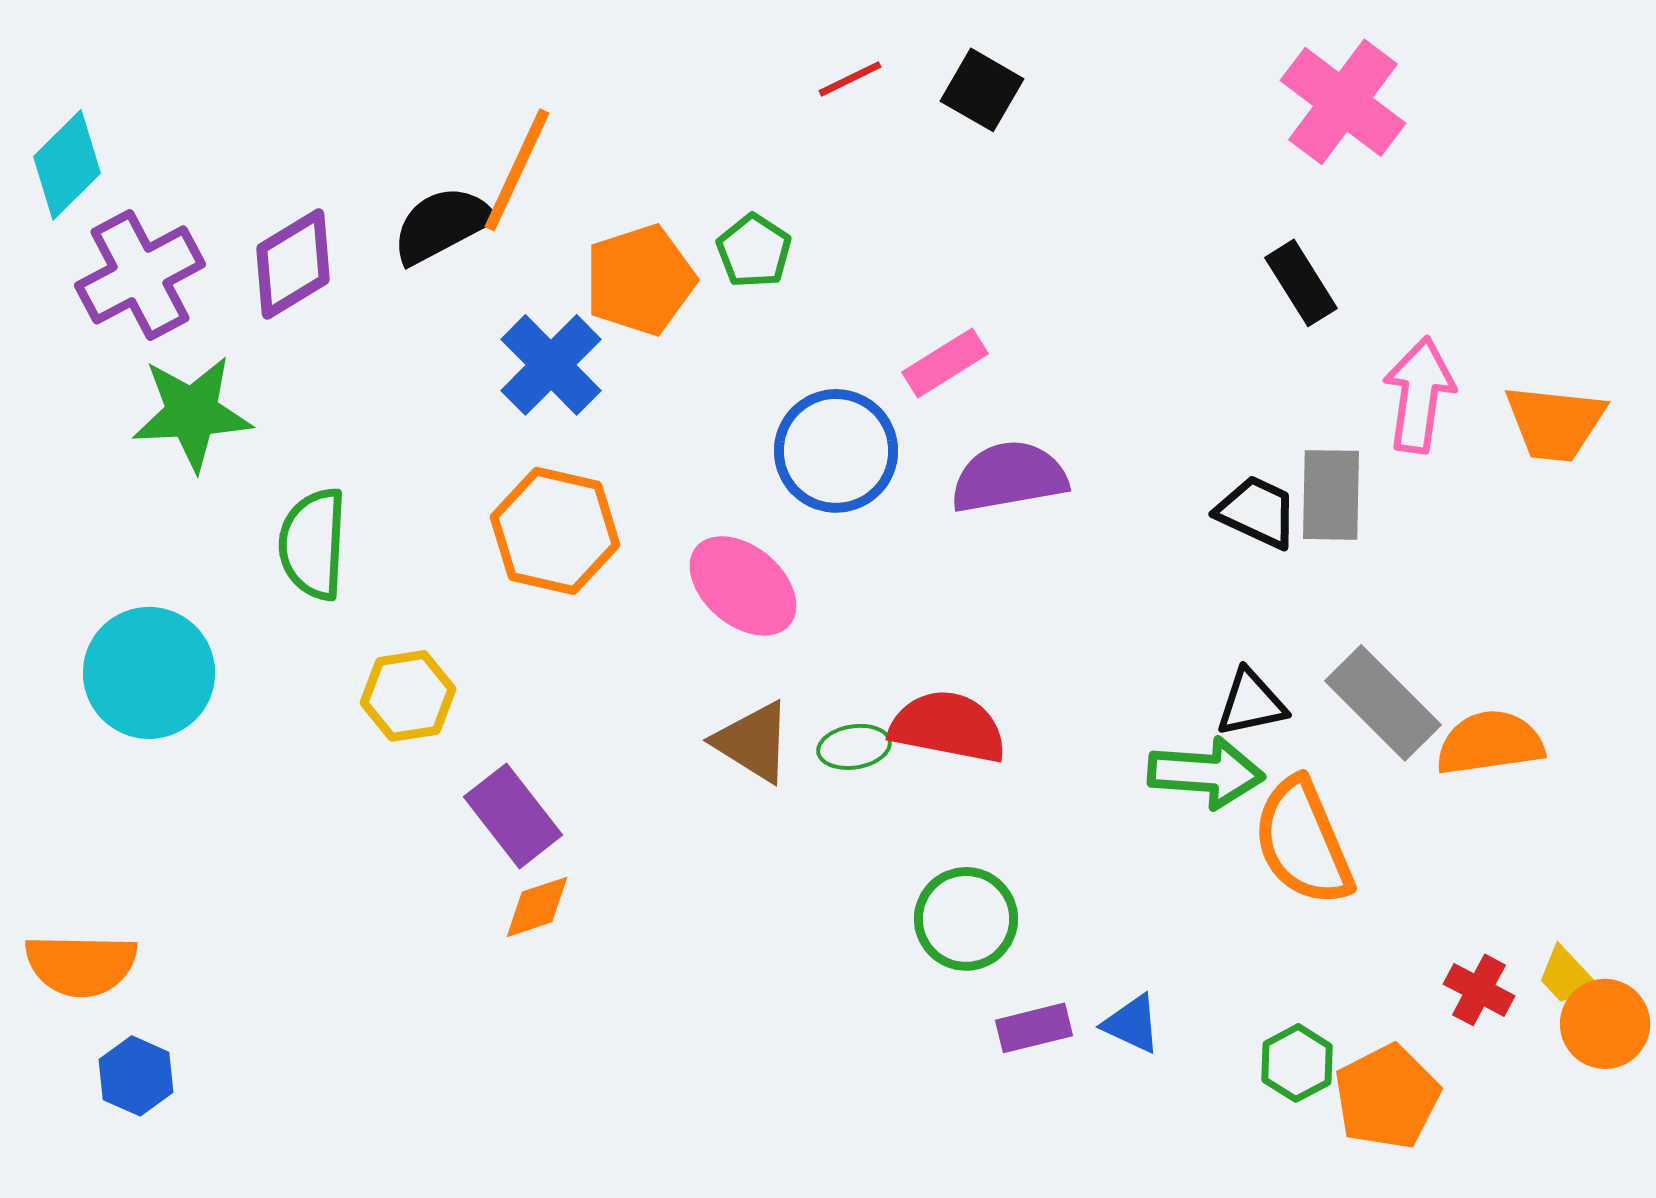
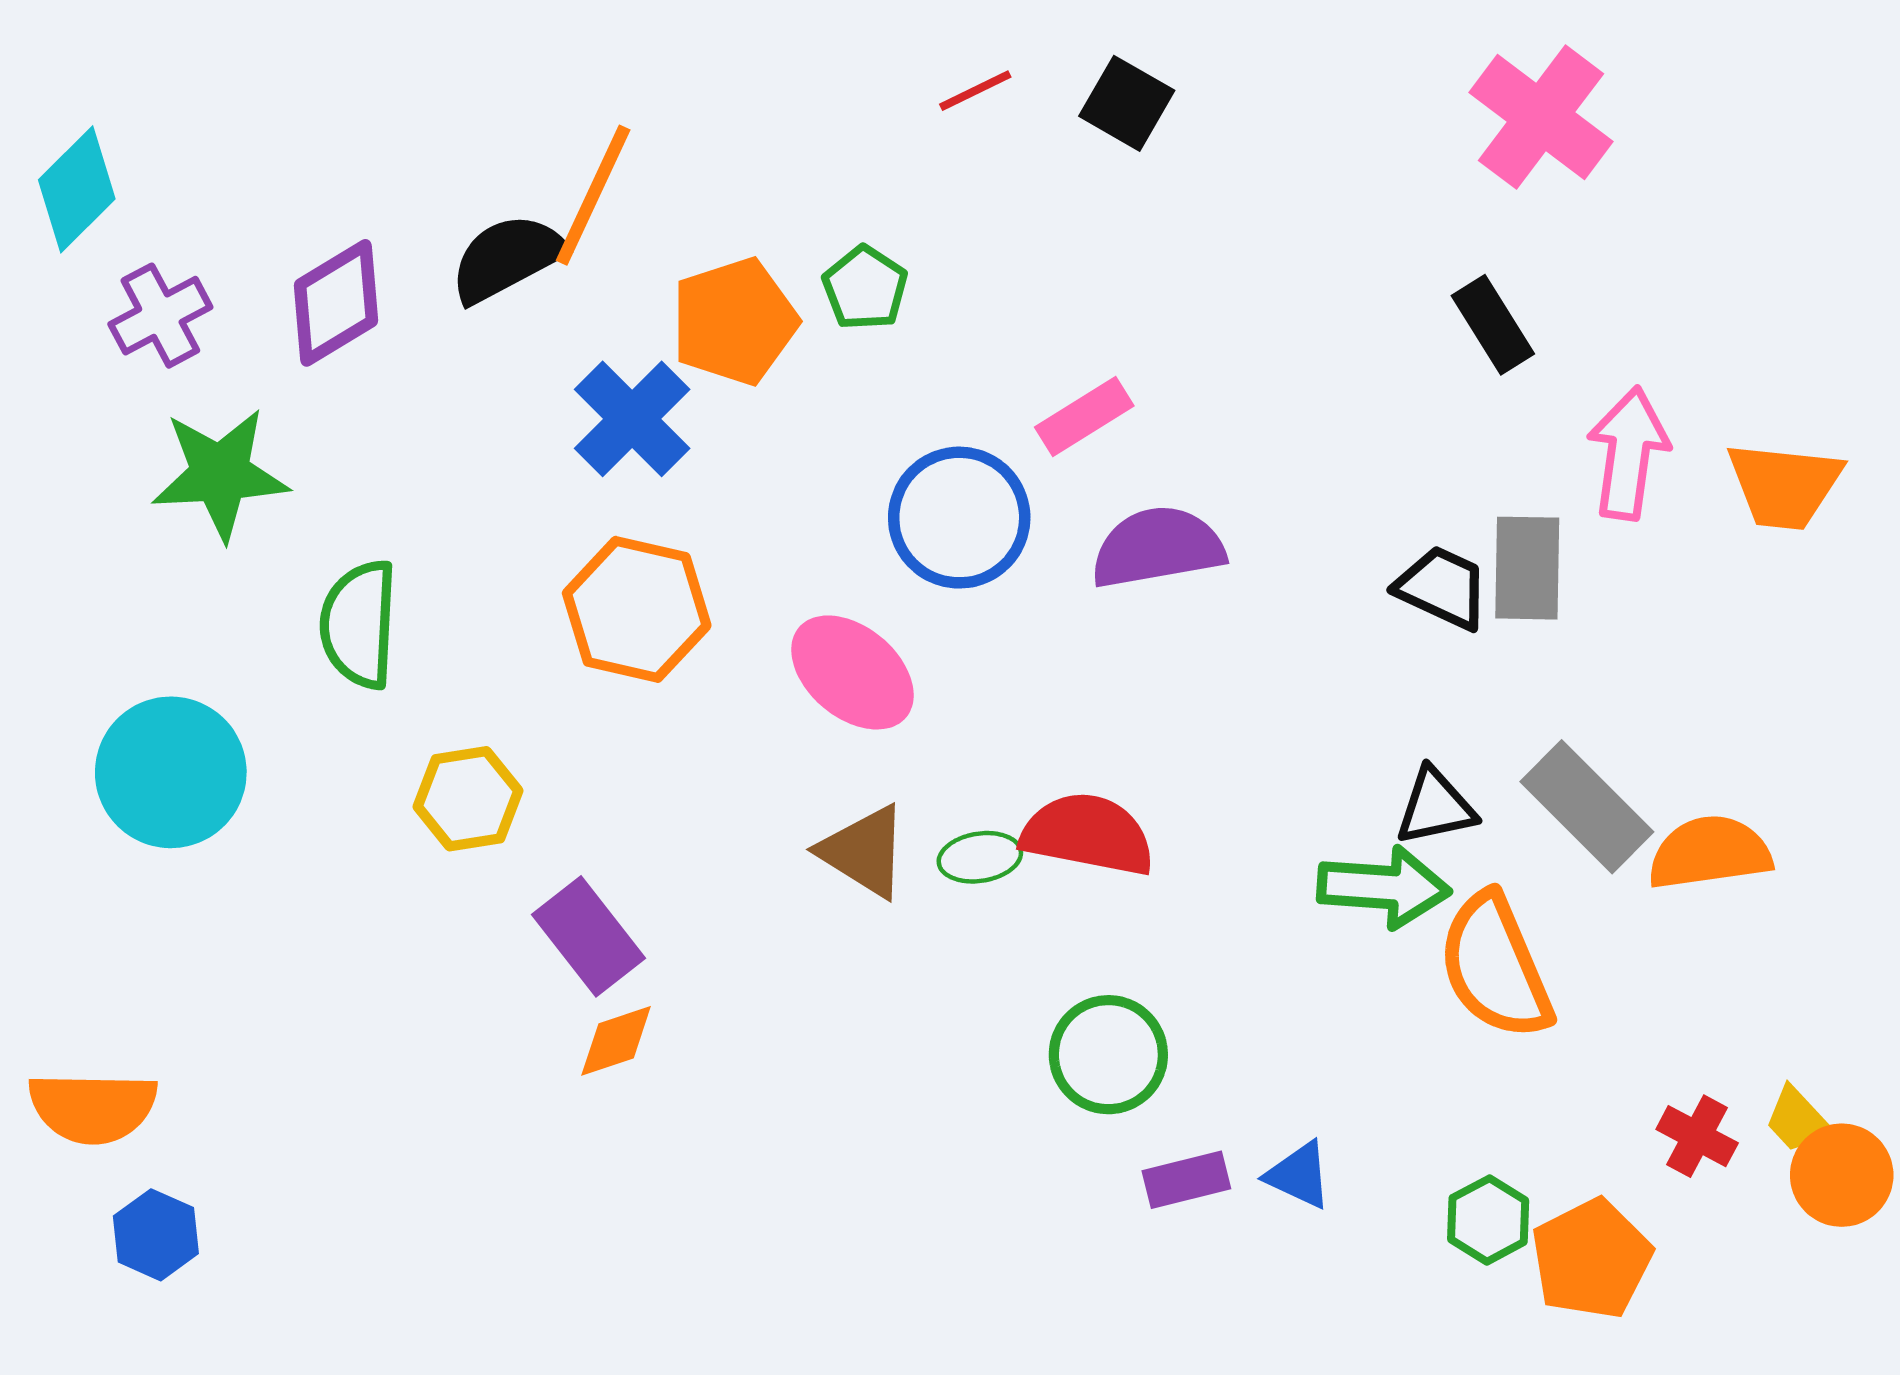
purple cross: (140, 275) -> (160, 316), size x0.7

